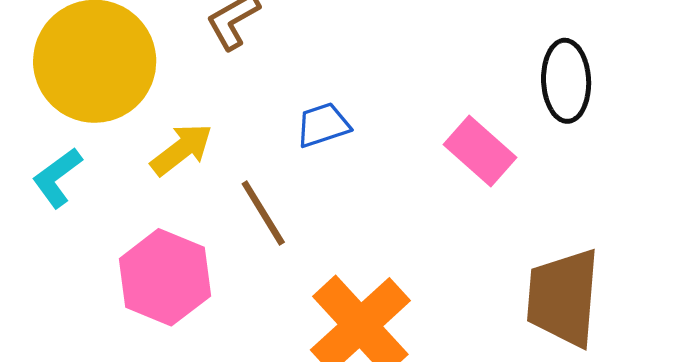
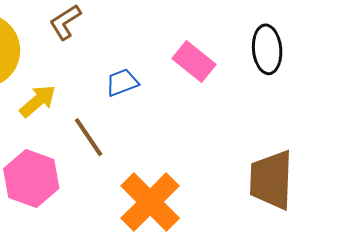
pink rectangle: (480, 151) -> (194, 61), moved

